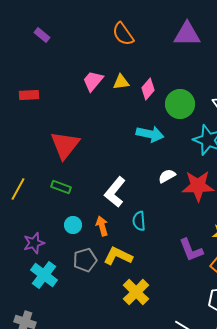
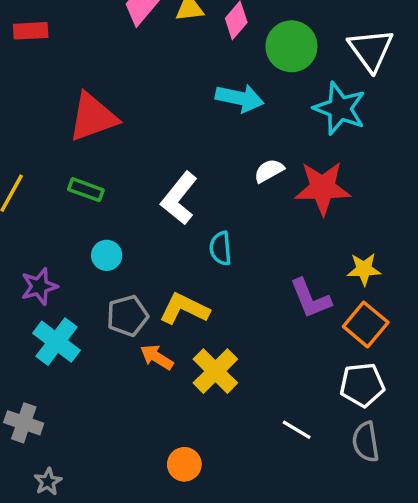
red triangle: (65, 145) -> (93, 117), turned 32
orange arrow: (102, 226) -> (157, 357), moved, turned -42

